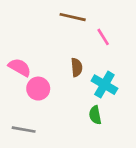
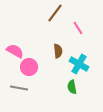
brown line: (73, 17) -> (55, 13), turned -66
gray line: (24, 130) -> (19, 88), moved

